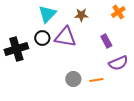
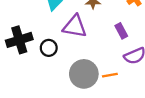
black circle: (42, 38) -> (49, 48), moved
gray circle: (73, 79) -> (84, 74), size x1.6

